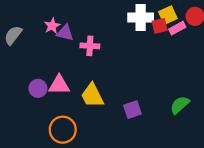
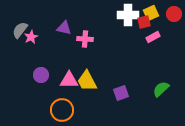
pink star: (52, 26) -> (31, 37), moved
pink rectangle: (177, 28) -> (153, 37), moved
pink triangle: (59, 85) -> (69, 80), moved

